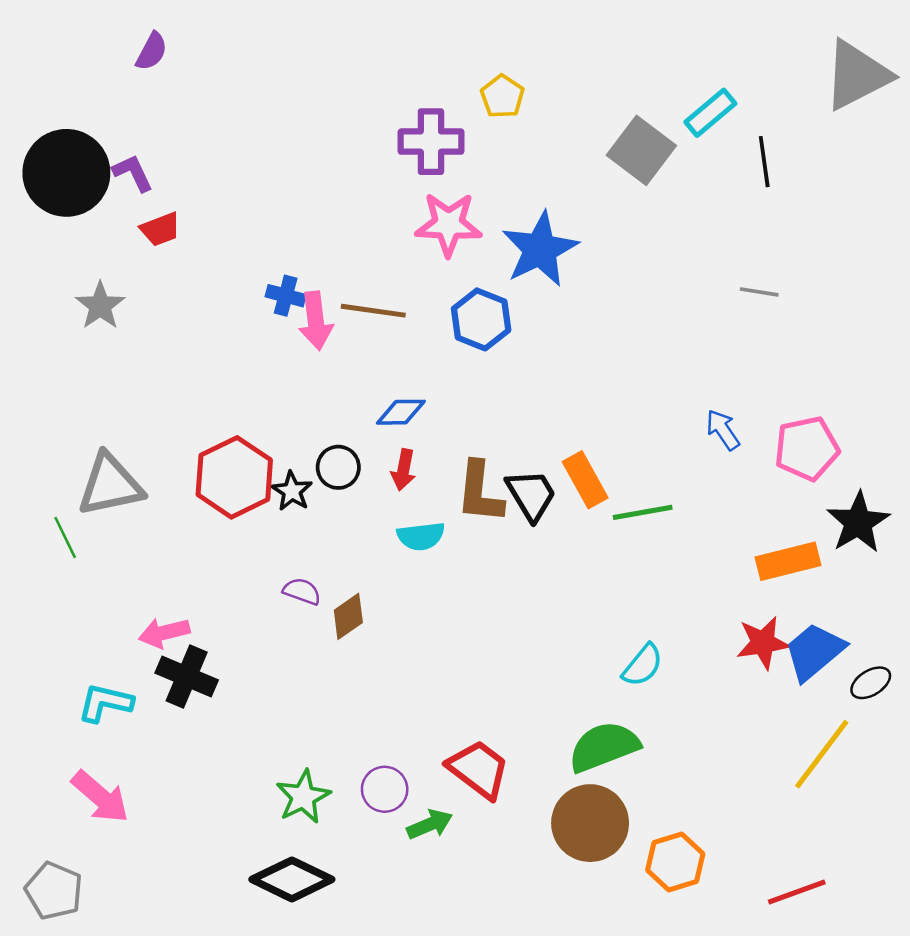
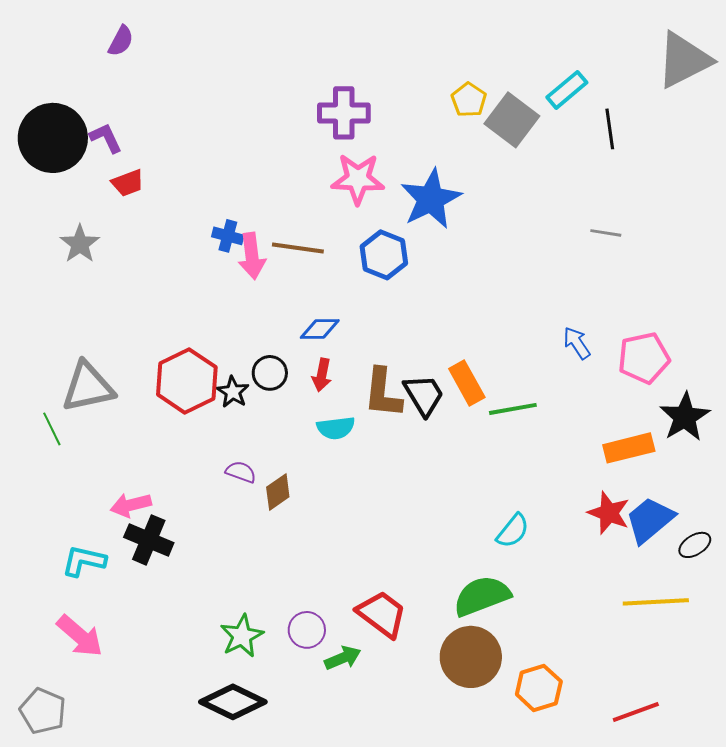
yellow pentagon: (502, 96) -> (469, 100), moved
red star: (763, 643) -> (609, 513), turned 30
yellow line: (822, 754) -> (656, 602), turned 50

